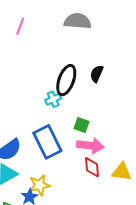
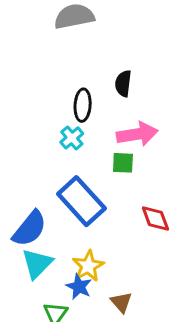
black ellipse: (66, 80) -> (83, 105), size x0.7
pink arrow: (90, 146) -> (137, 134), moved

